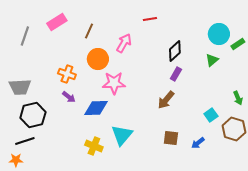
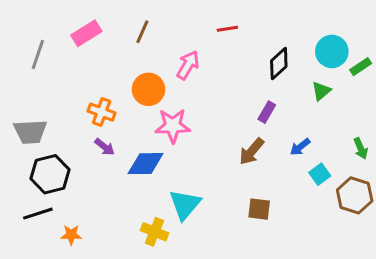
brown line: (89, 31) -> (142, 32), moved
black diamond: (175, 51) -> (279, 64), moved
blue arrow: (198, 143) -> (300, 147), moved
yellow cross: (94, 146) -> (155, 232), moved
orange star: (16, 160) -> (71, 235), moved

